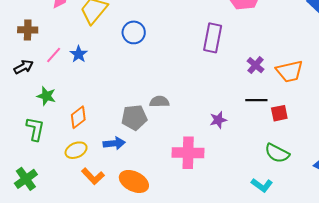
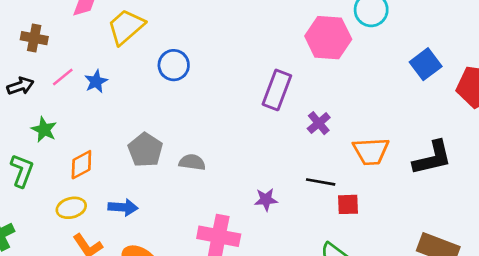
purple cross: (256, 65) -> (319, 123), moved
gray pentagon: (134, 117) -> (145, 150), moved, turned 30

